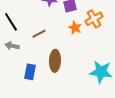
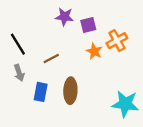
gray arrow: (12, 46) -> (19, 73), turned -120
blue rectangle: (30, 72) -> (41, 92), moved

